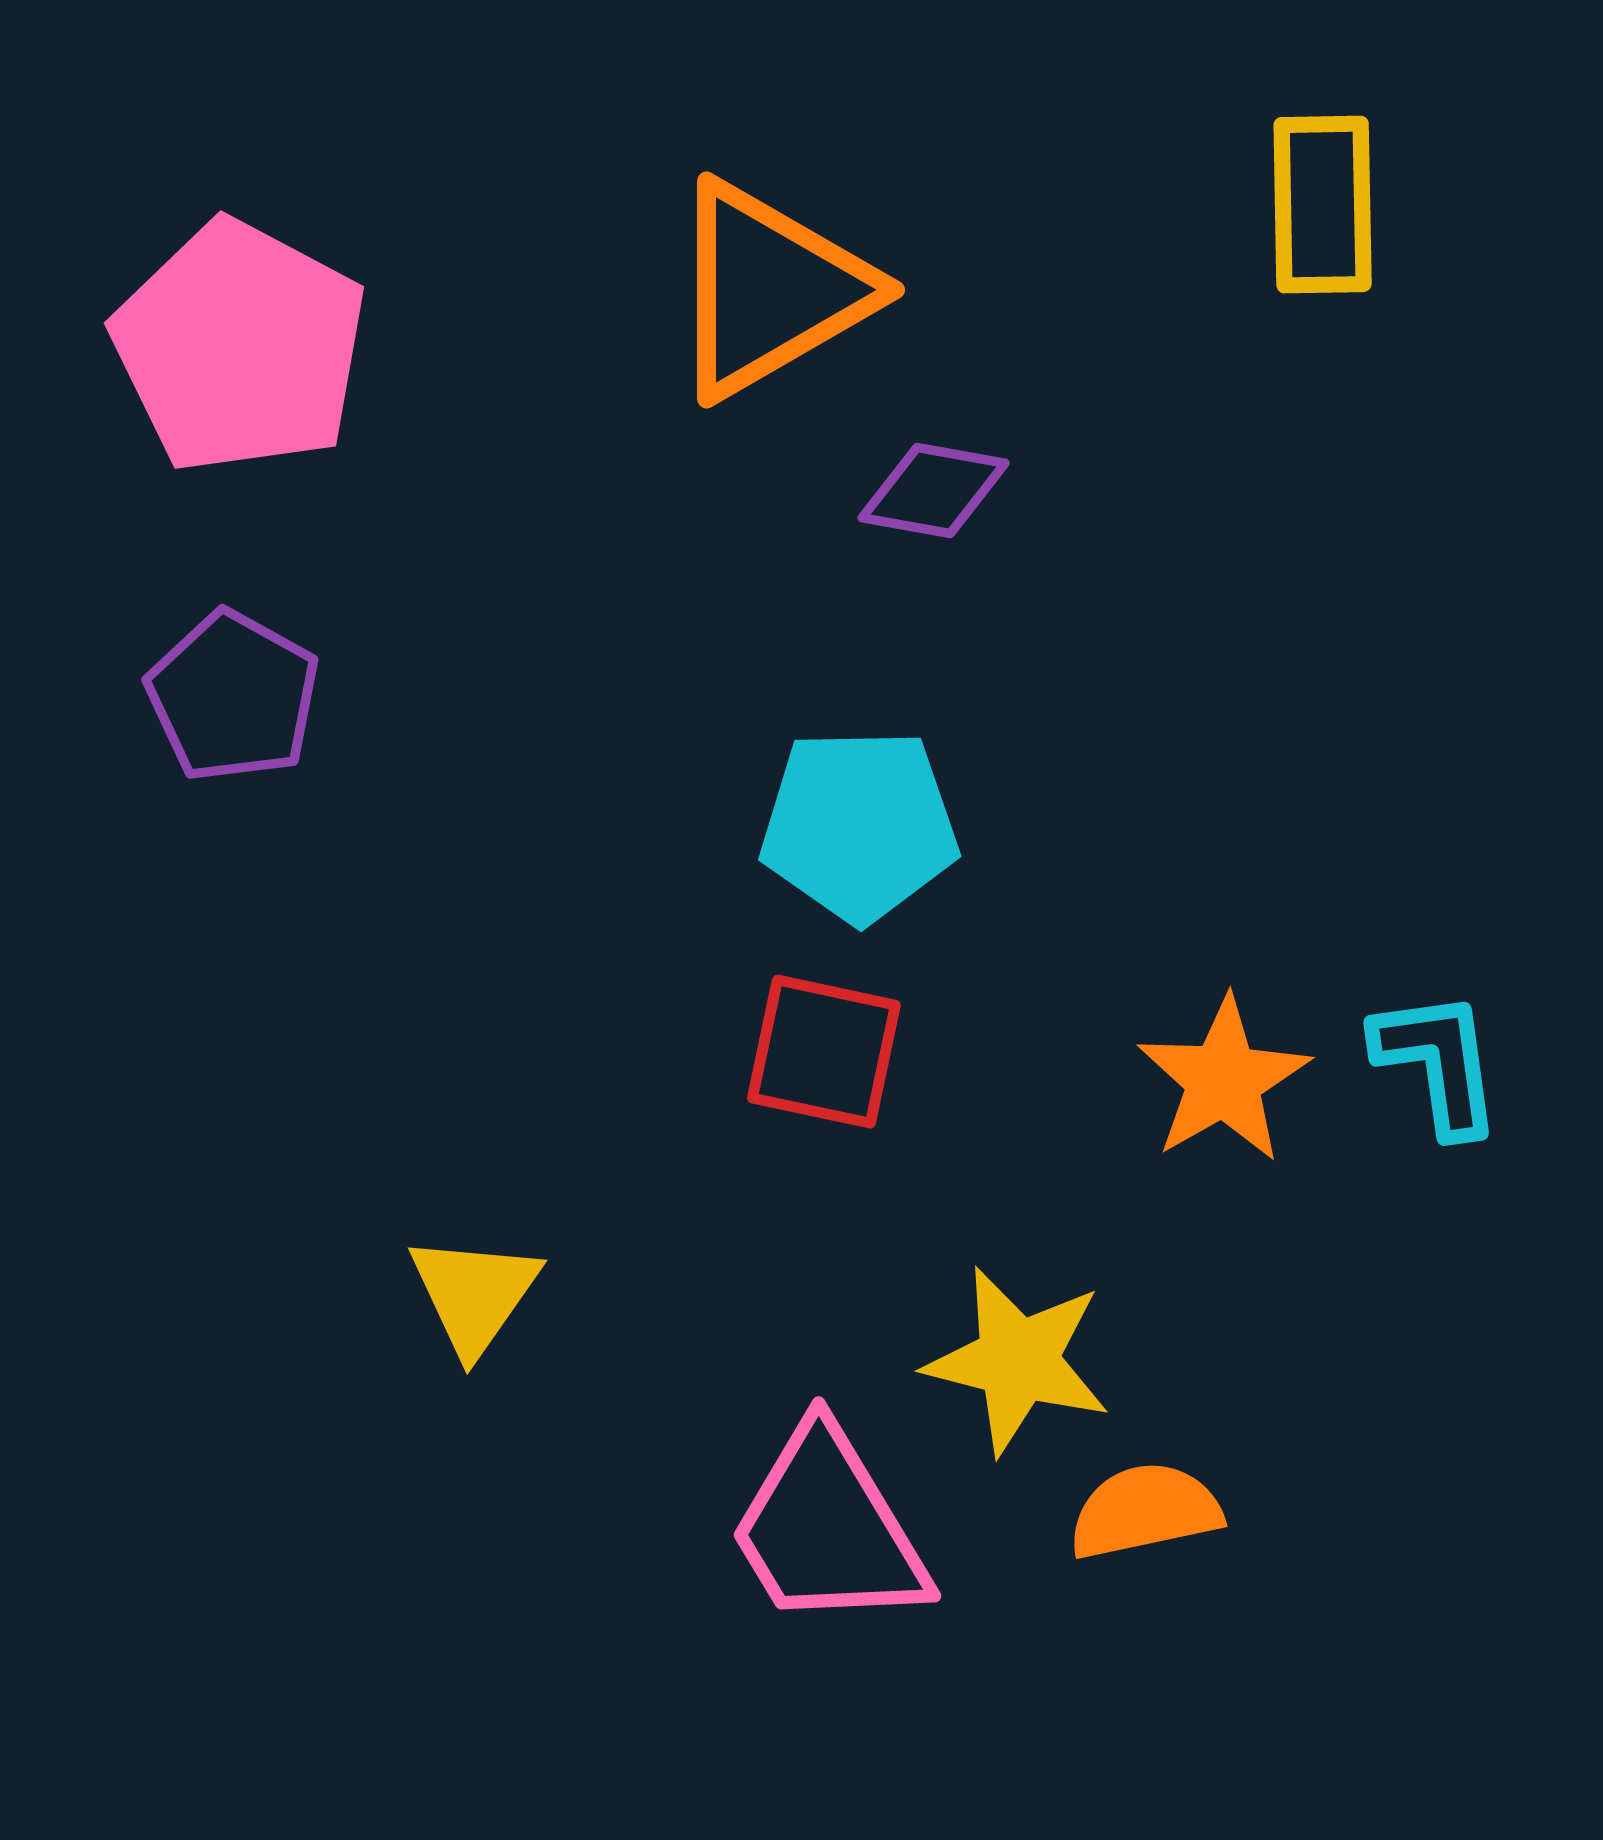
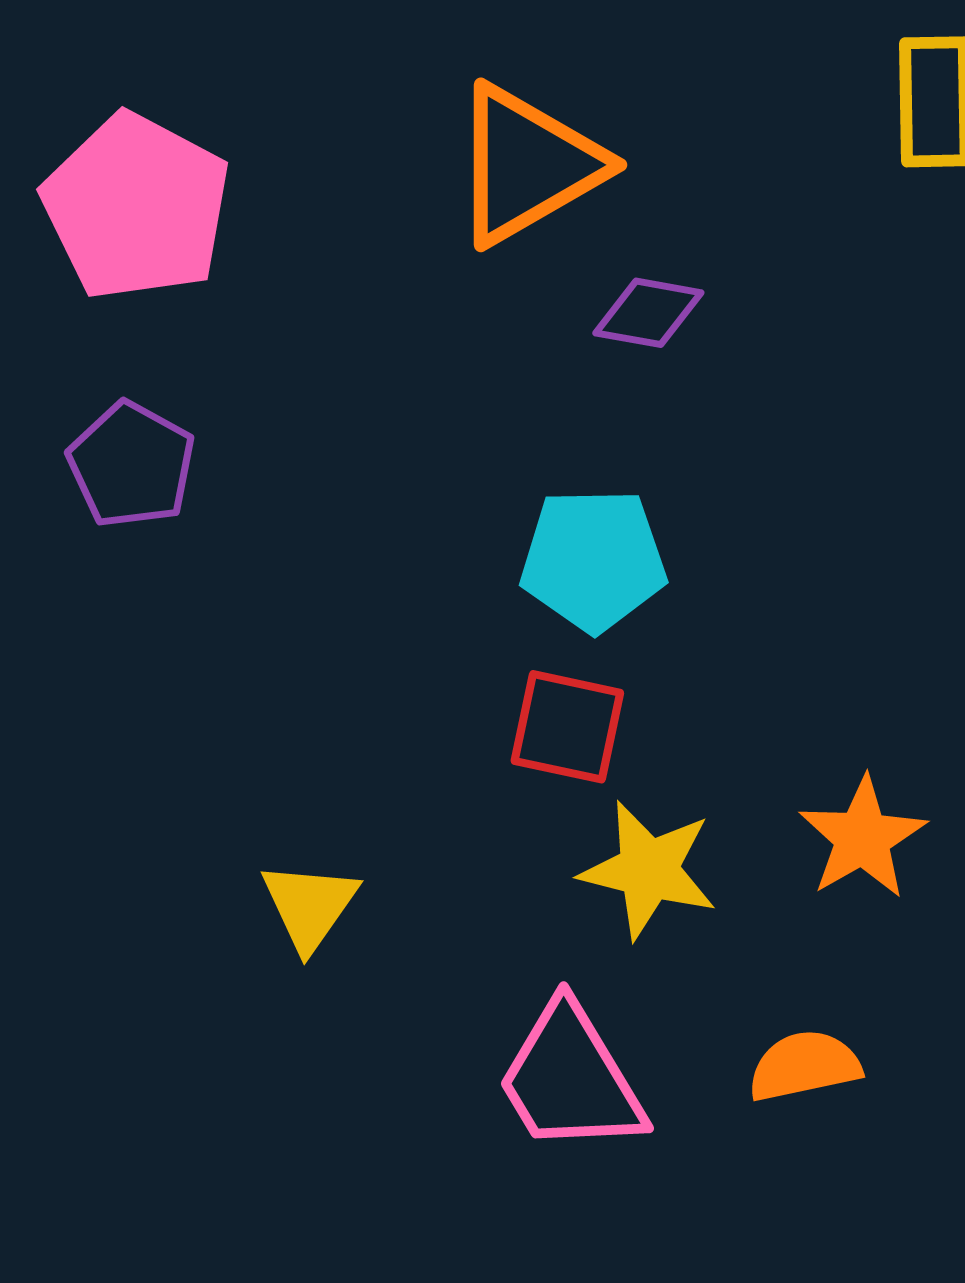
orange star: (1224, 1080) -> (862, 838), moved
yellow star: (1018, 1361) -> (648, 870), moved

